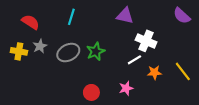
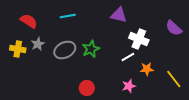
purple semicircle: (182, 16) -> (174, 28), moved
cyan line: (71, 17) -> (68, 16), turned 63
yellow line: (183, 71) -> (174, 79), moved
pink star: (126, 88) -> (129, 86), moved

